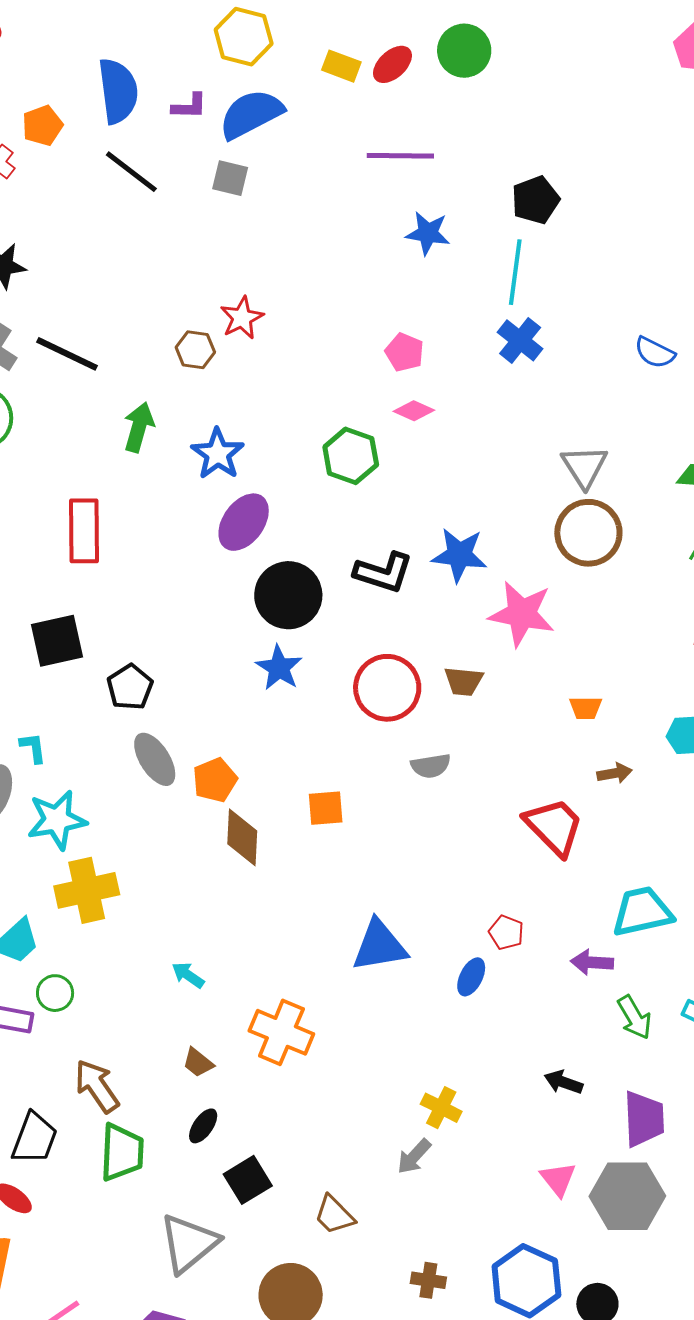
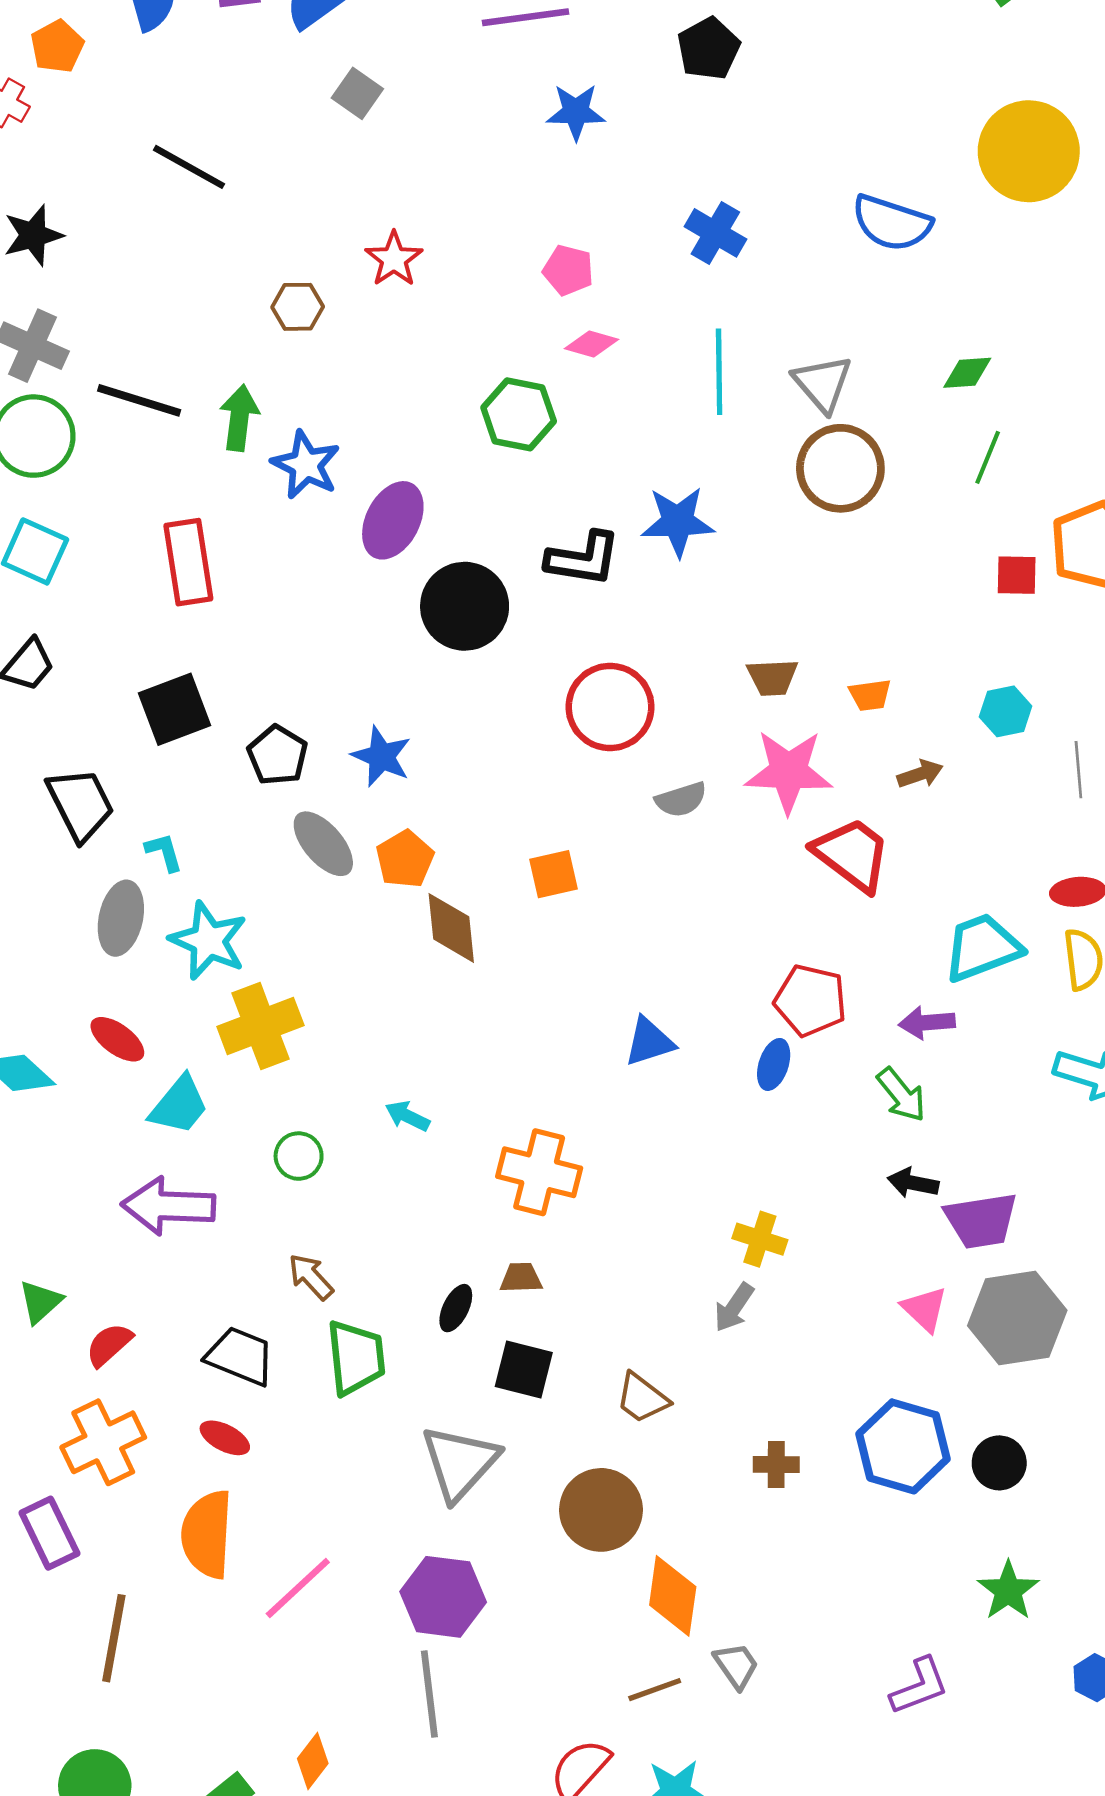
black line: (131, 172) -> (189, 167), moved
gray square: (230, 178) -> (357, 93), moved, turned 30
cyan line: (515, 272) -> (719, 372), moved
red star: (242, 318) -> (394, 259), moved
blue semicircle: (655, 353) -> (892, 223), size x1.5
black line: (67, 354) -> (139, 400), moved
blue star: (218, 454) -> (306, 465), moved
pink star: (522, 614) -> (789, 772), moved
blue star: (279, 668) -> (381, 756), moved
brown trapezoid: (464, 681) -> (772, 677), moved
cyan star: (57, 820) -> (208, 941), turned -30
red pentagon: (506, 932) -> (810, 1000), size x1.6
blue triangle: (379, 946) -> (649, 1042), size x0.7
green circle: (55, 993) -> (299, 1156), moved
green arrow: (635, 1017) -> (901, 1095), moved
brown trapezoid: (198, 1063) -> (521, 1278), moved, turned 148
brown arrow: (97, 1086) -> (311, 1277), size x0.7
purple trapezoid: (644, 1119) -> (981, 1221), moved, turned 92
black trapezoid: (34, 1138) -> (240, 1356), turned -80
black square: (248, 1180) -> (524, 1369), turned -36

